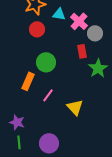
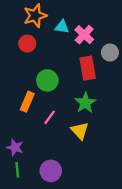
red circle: (37, 29) -> (27, 44), moved
gray circle: (95, 33) -> (110, 53), moved
red rectangle: (82, 51) -> (88, 68), size x1.5
green star: (98, 68) -> (85, 103), moved

